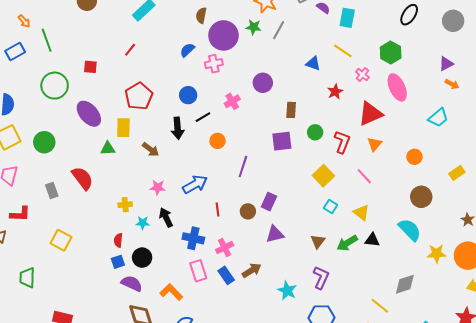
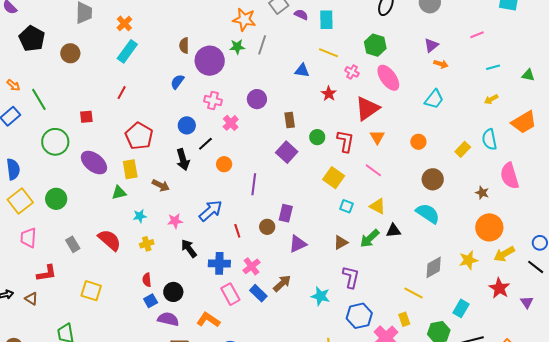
pink cross: (214, 64) -> (213, 101), moved, turned 36
purple square: (282, 141) -> (287, 152), turned -30
red semicircle: (82, 178) -> (110, 240), moved
cyan star: (143, 223) -> (140, 216), moved
brown triangle: (318, 241) -> (341, 242), turned 35
yellow star: (437, 254) -> (468, 260), moved

